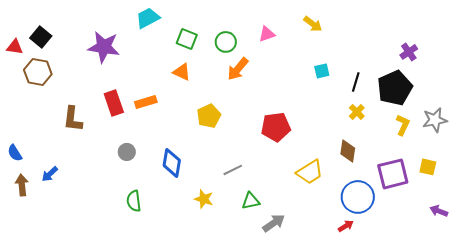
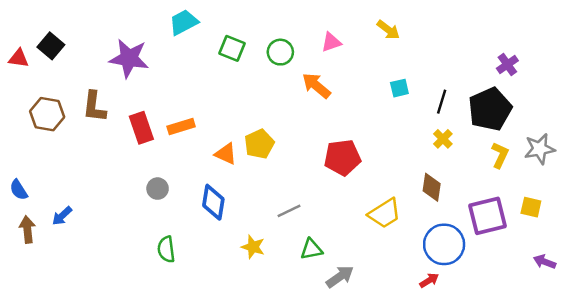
orange arrow: (238, 69) -> (316, 86), moved, turned 90
brown hexagon: (38, 72) -> (47, 114), moved
orange triangle: (182, 72) -> (226, 154), moved
brown L-shape: (73, 119) -> (94, 107), moved

